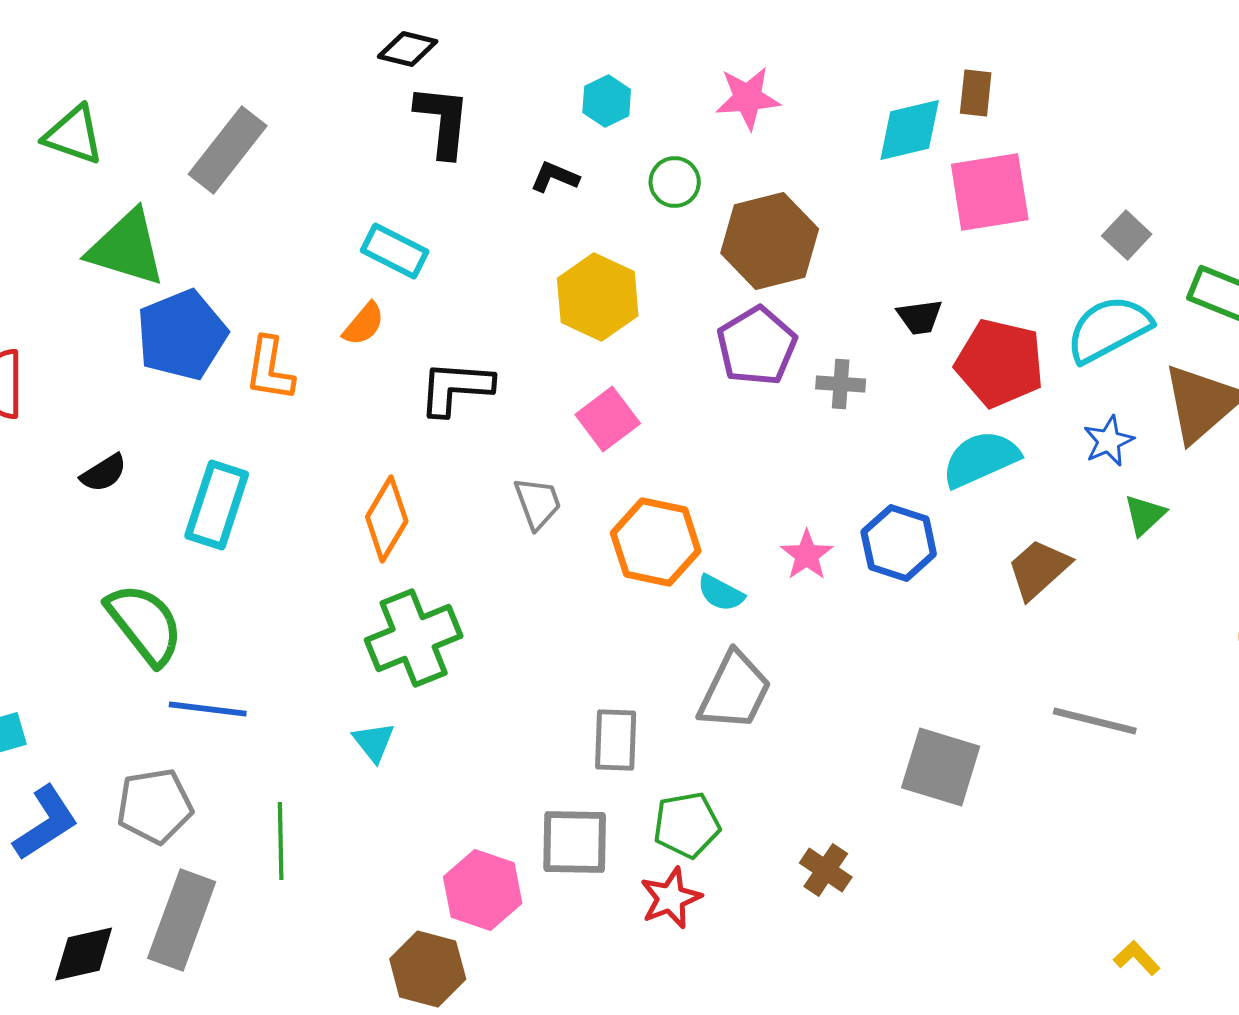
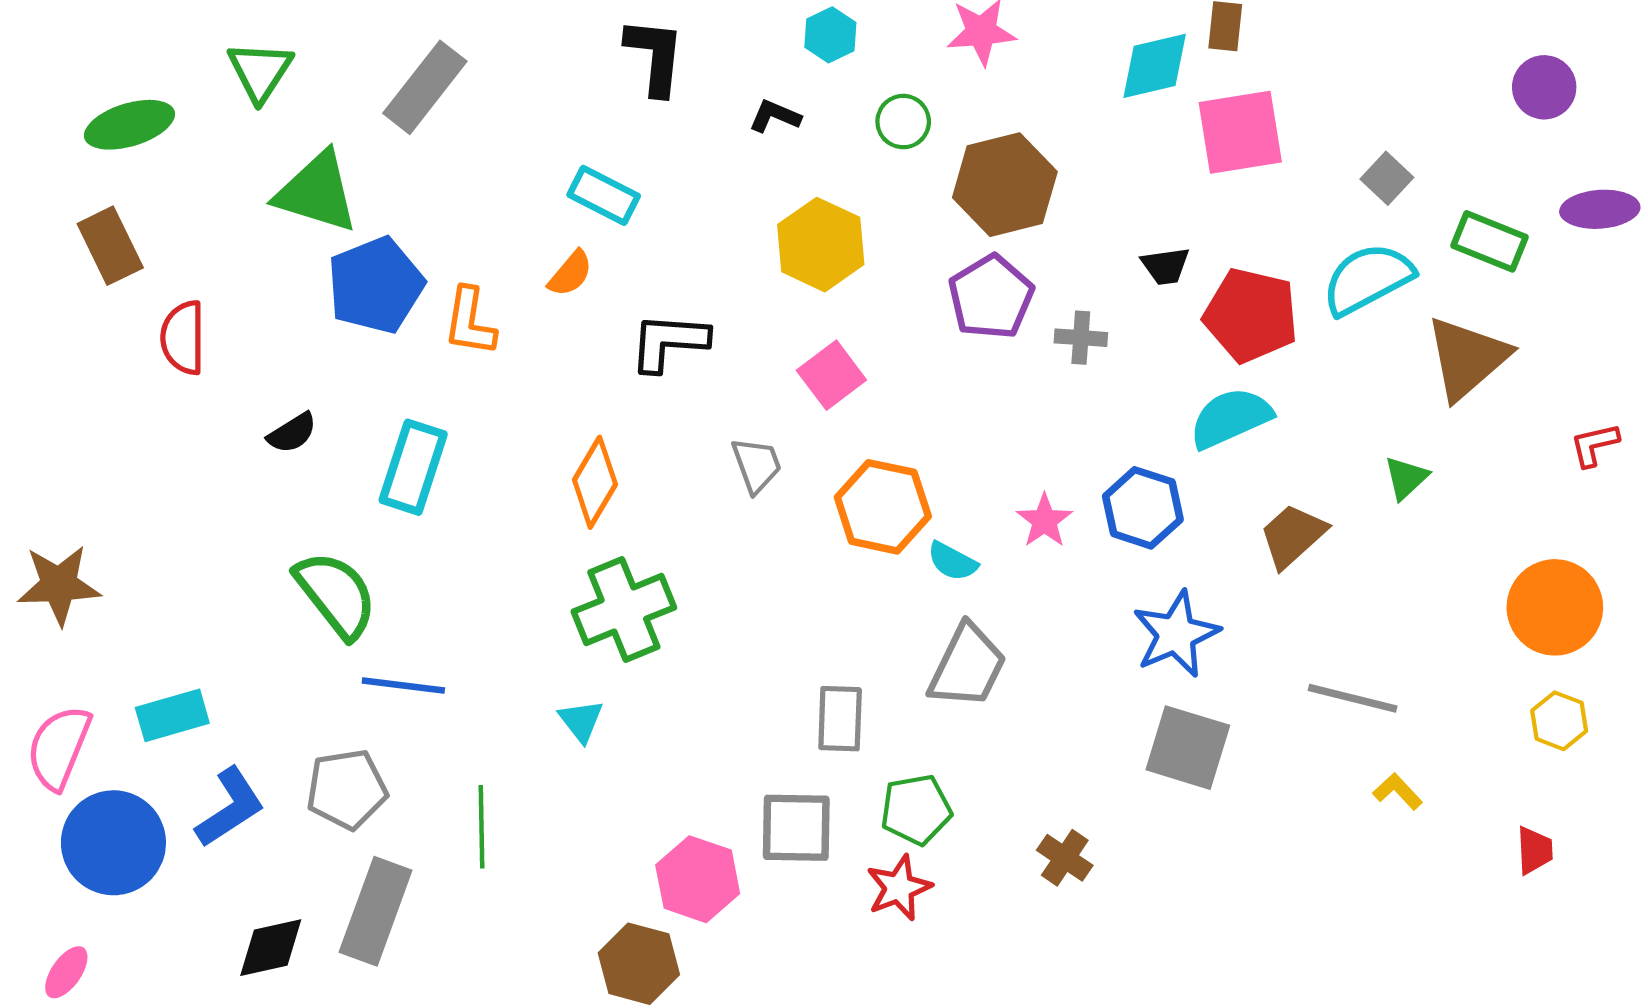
green triangle: (74, 135) -> (260, 71), turned 44
blue star: (1109, 441) -> (1176, 634), moved, size x1.6
yellow L-shape: (1137, 958) -> (1398, 791), moved

